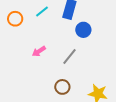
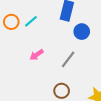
cyan line: (42, 11) -> (31, 21), moved

